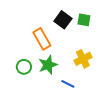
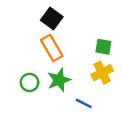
black square: (63, 20) -> (52, 18), moved
green square: (84, 20) -> (103, 47), moved

